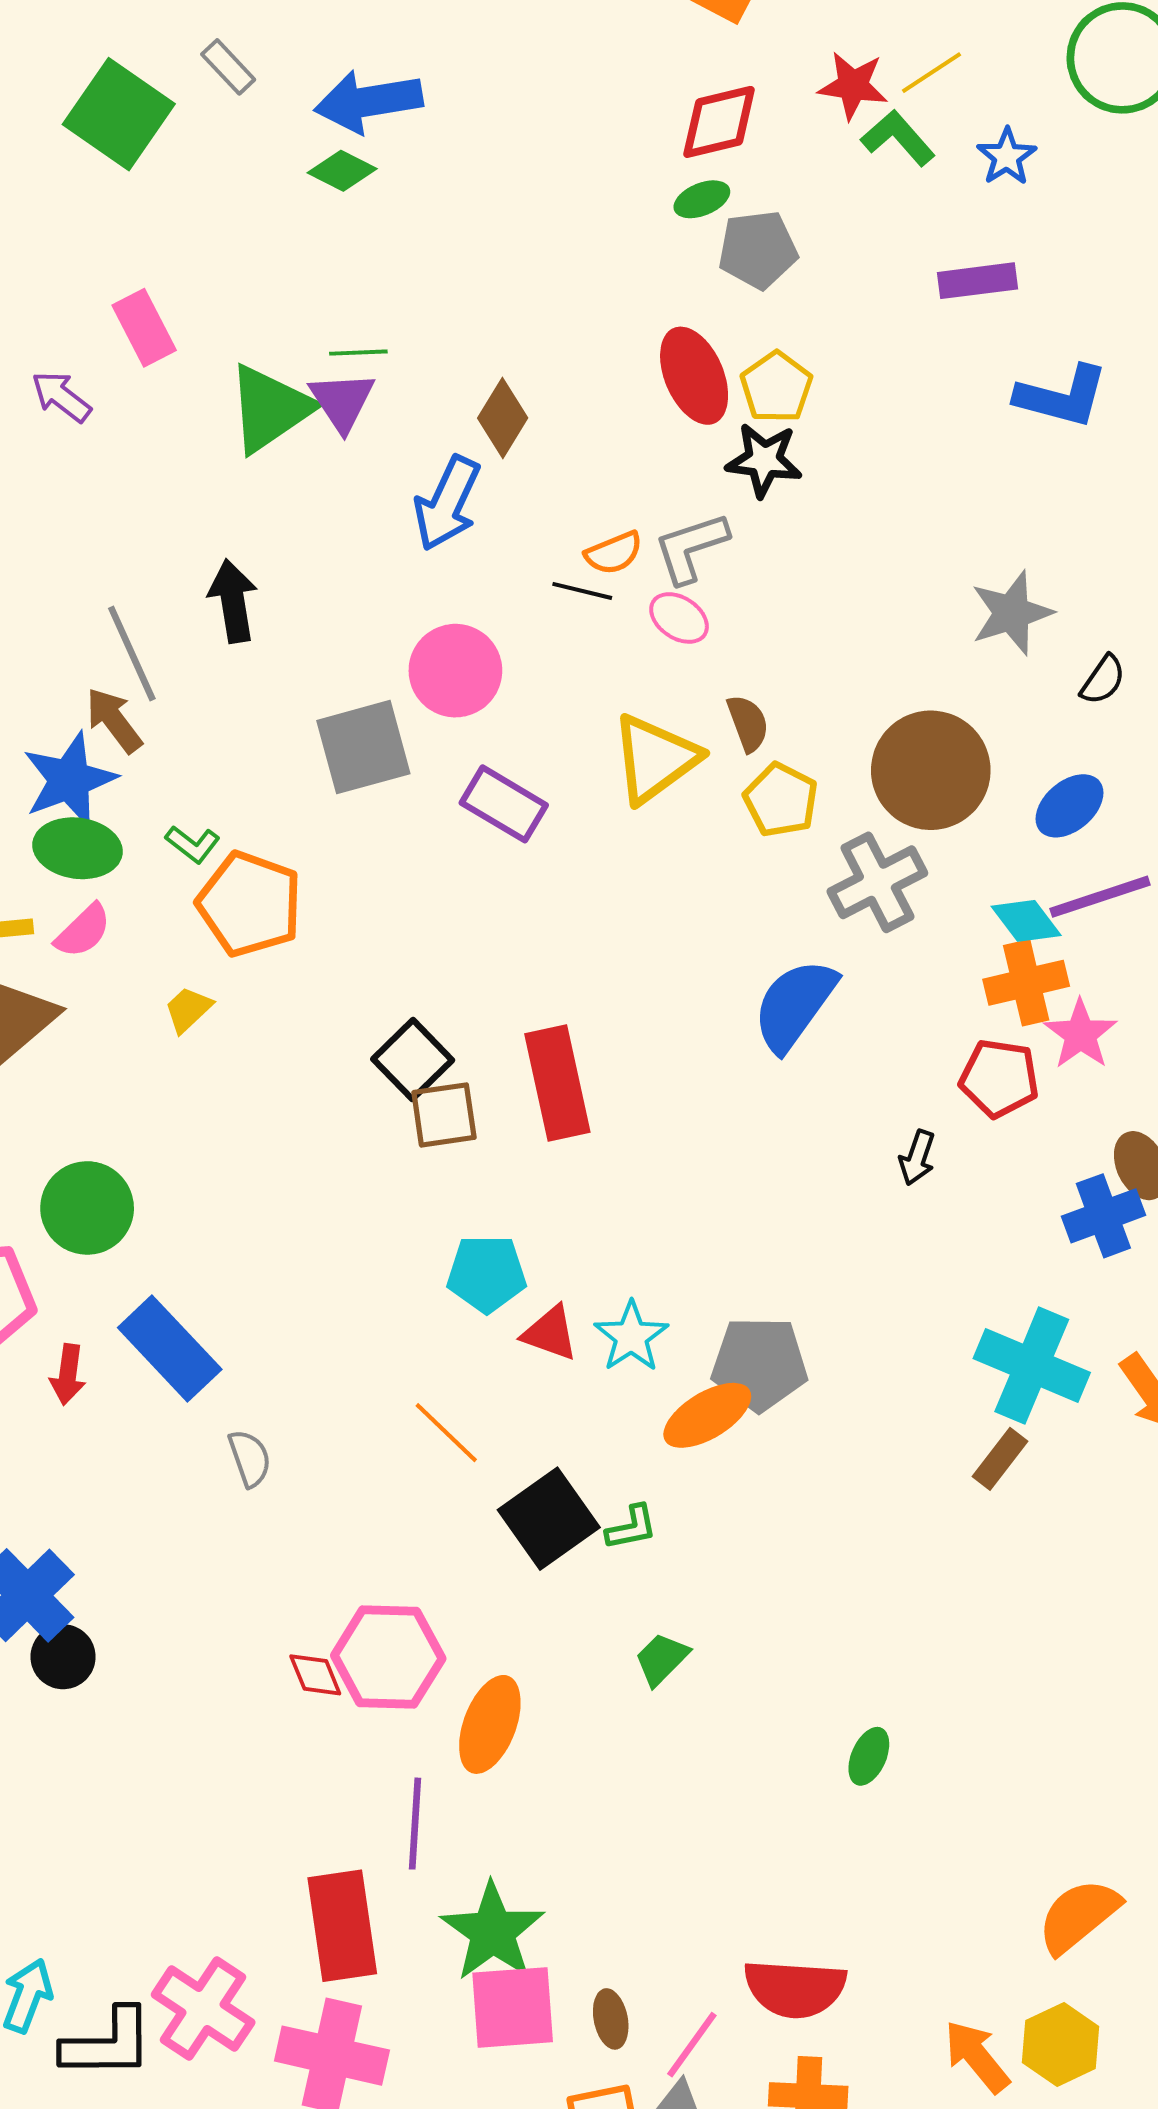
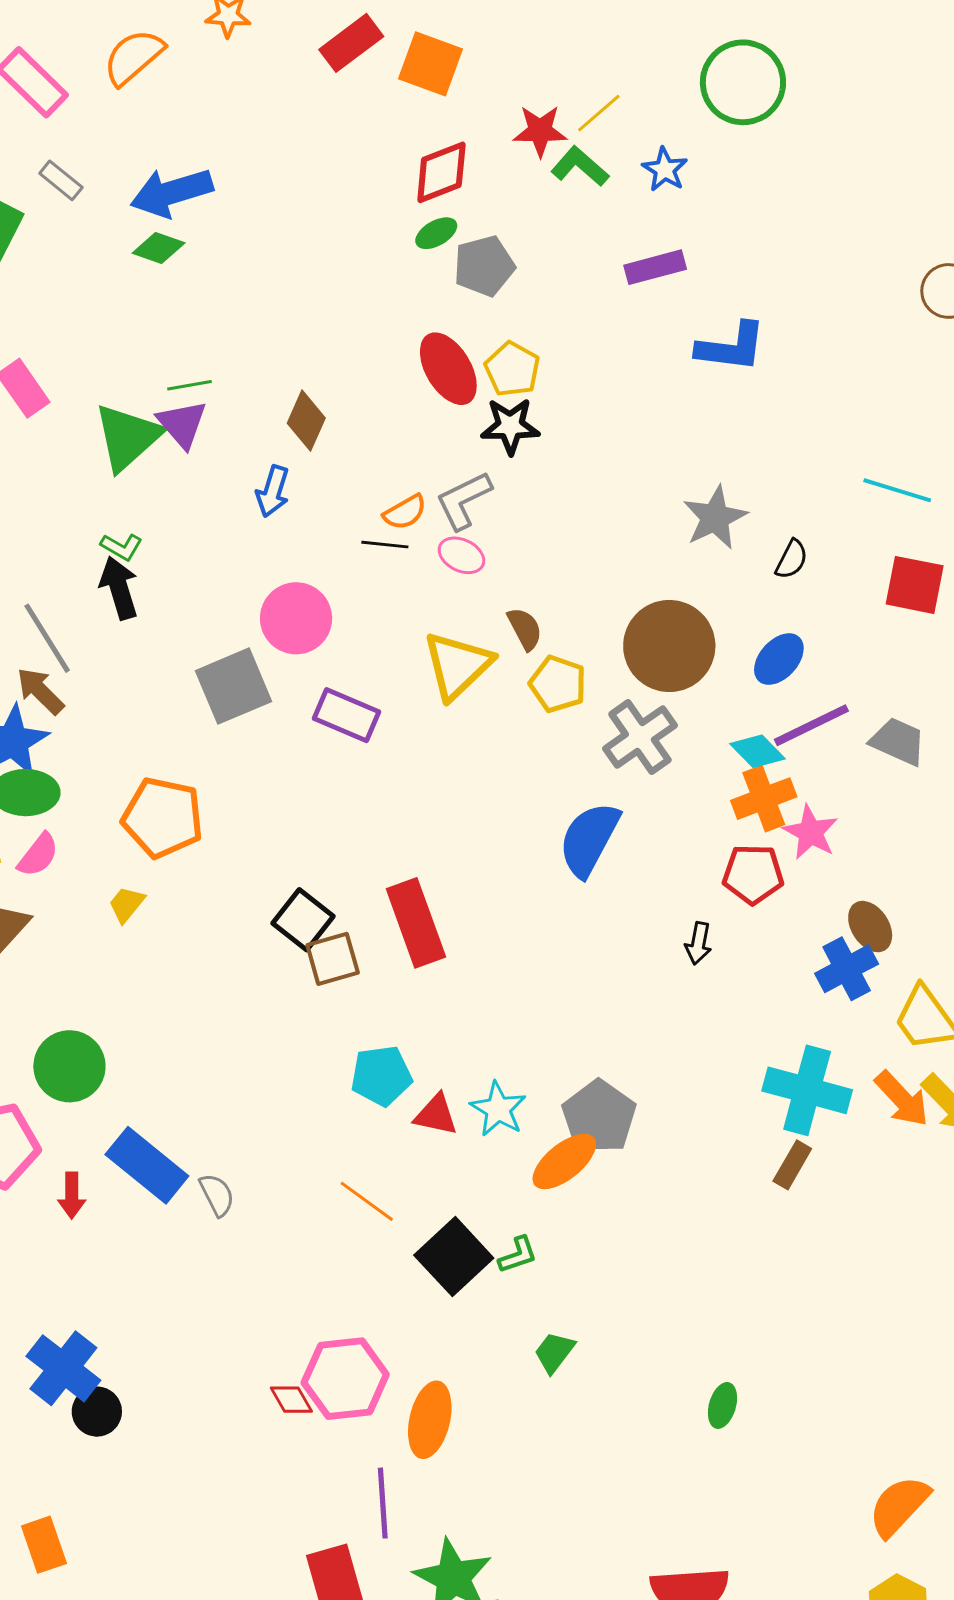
blue arrow: (447, 503) -> (273, 491), size x0.7
green L-shape: (193, 844) -> (122, 547), moved
gray pentagon: (760, 1364) -> (599, 1117), turned -30
gray semicircle: (250, 1458) -> (217, 1195), moved

